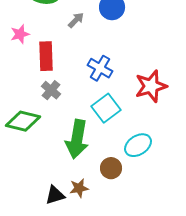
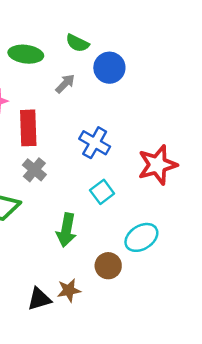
cyan square: (106, 108) -> (102, 192), size x0.7
green arrow: (77, 139) -> (66, 230), size x0.7

